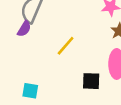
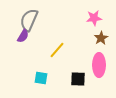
cyan square: (30, 91) -> (41, 78), moved

